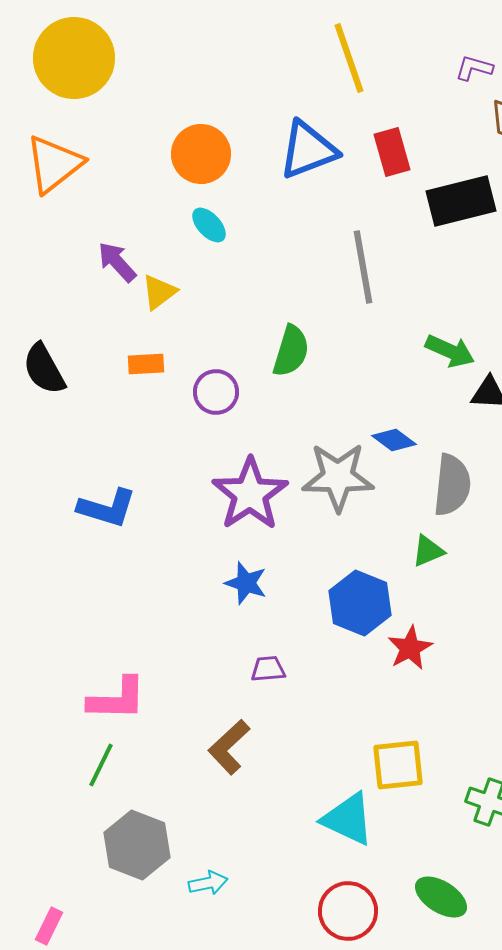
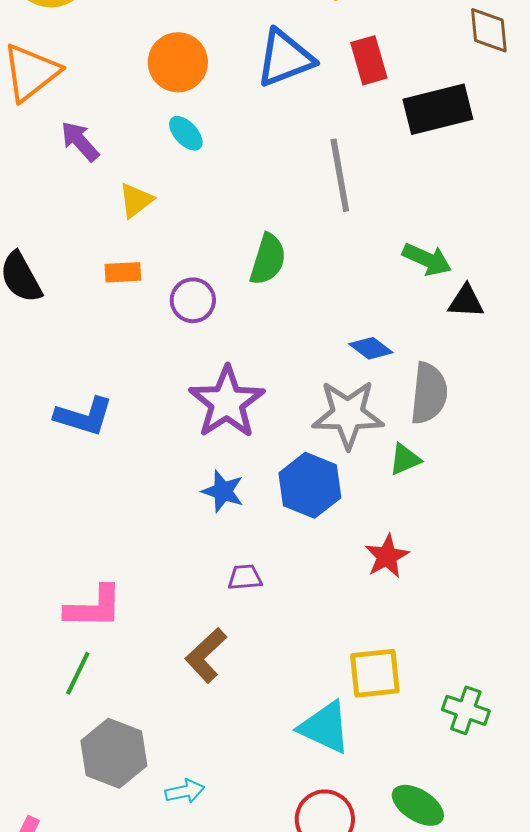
purple arrow: (117, 262) -> (80, 141), moved
gray star: (338, 477) -> (348, 414), moved
blue hexagon: (360, 603) -> (310, 485), moved

